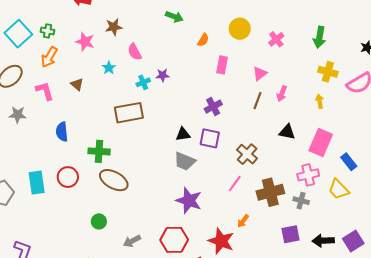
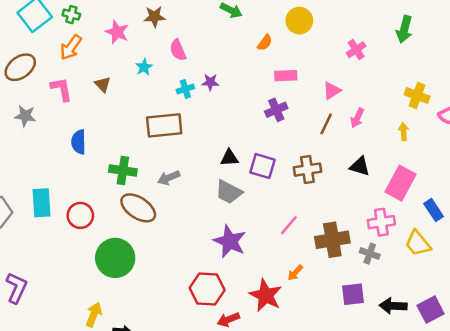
yellow circle: (240, 29) -> (299, 21), moved
green arrow: (319, 37) -> (404, 29), moved
pink rectangle: (222, 65) -> (286, 76), turned 72
purple cross: (213, 107) -> (276, 110), moved
brown cross: (247, 154) -> (307, 170), moved, turned 35
red circle: (68, 177) -> (80, 215), moved
green circle: (99, 221) -> (115, 258), size x2.0
gray arrow: (132, 241) -> (169, 178), moved

